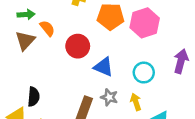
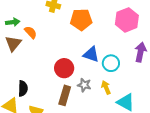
pink hexagon: (145, 23) -> (127, 20), moved
red circle: (78, 46) -> (64, 68), moved
blue triangle: (103, 67) -> (91, 54), moved

